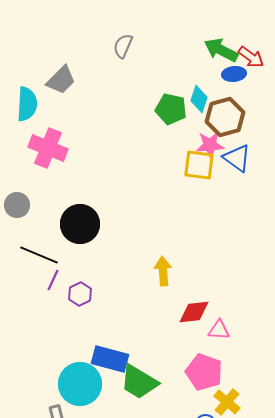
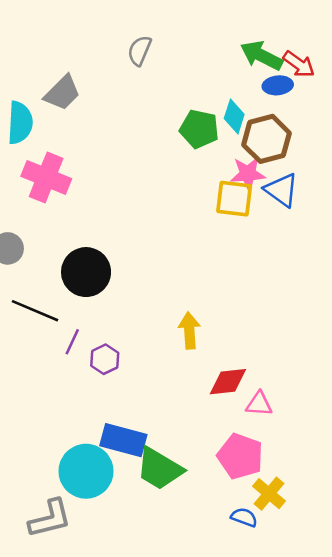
purple line: (53, 280) -> (72, 342), moved
purple hexagon: (80, 294) -> (105, 359), moved

